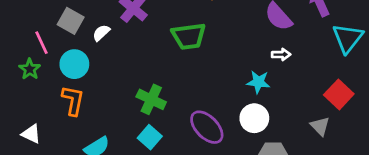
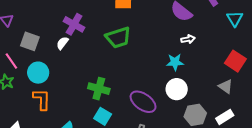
white semicircle: (101, 33) -> (62, 43), moved
cyan triangle: (348, 38) -> (235, 19), size x0.7

